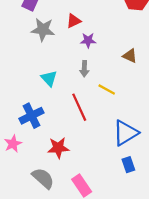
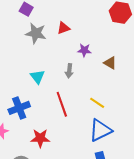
purple star: (88, 40) -> (84, 50), moved
yellow line: (107, 89) -> (97, 103), moved

